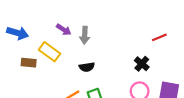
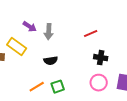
red line: (159, 37) -> (91, 34), moved
black cross: (142, 64) -> (101, 58), turned -32

